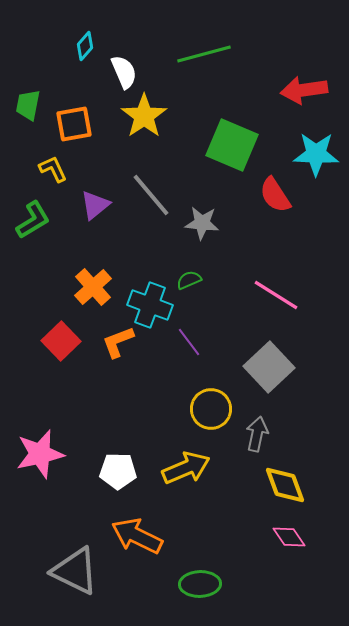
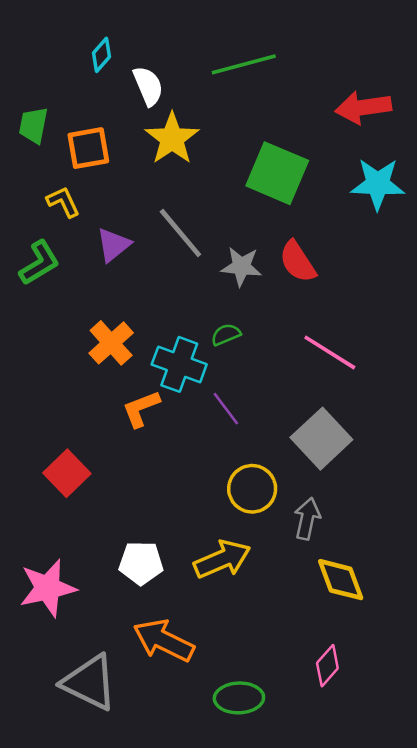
red semicircle: (275, 195) -> (298, 262), moved
red square: (61, 341) -> (67, 473), moved
pink star: (40, 454) -> (48, 588), moved
pink diamond: (289, 537) -> (327, 666), moved, turned 76

